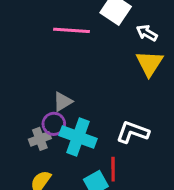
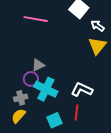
pink line: (72, 30) -> (36, 19), moved
gray cross: (40, 139) -> (21, 98), moved
red line: (113, 169) -> (76, 113), moved

